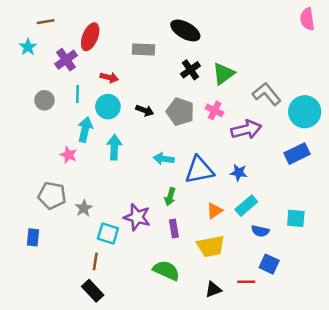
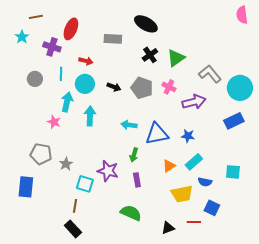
purple cross: (66, 60) -> (52, 47), turned -36
blue rectangle: (33, 237) -> (26, 187), size x1.5
yellow trapezoid: (211, 246) -> (182, 194), moved

